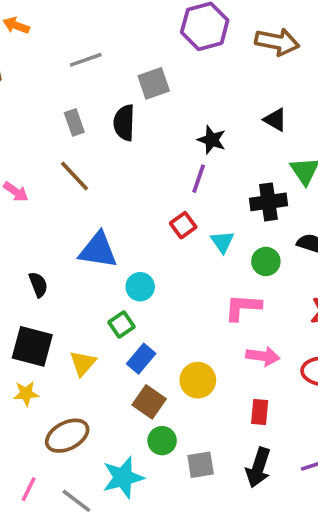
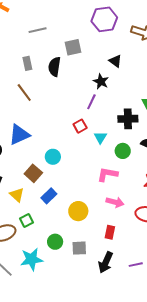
black triangle: (275, 120) -> (115, 61), moved
blue triangle: (98, 250) -> (19, 135), moved, turned -40
green square: (122, 324) -> (27, 220), moved
yellow triangle: (83, 363) -> (17, 195), turned -35
brown square: (149, 402) -> (33, 173), moved
gray square: (201, 465) -> (79, 248), moved

